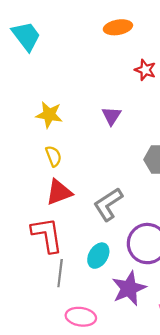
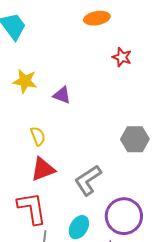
yellow star: (49, 115) -> (25, 81), moved
purple triangle: (111, 116) -> (62, 95), moved, turned -42

